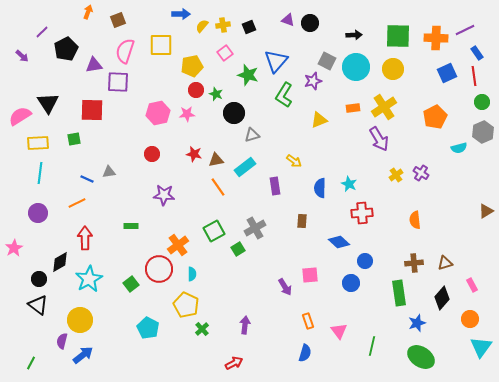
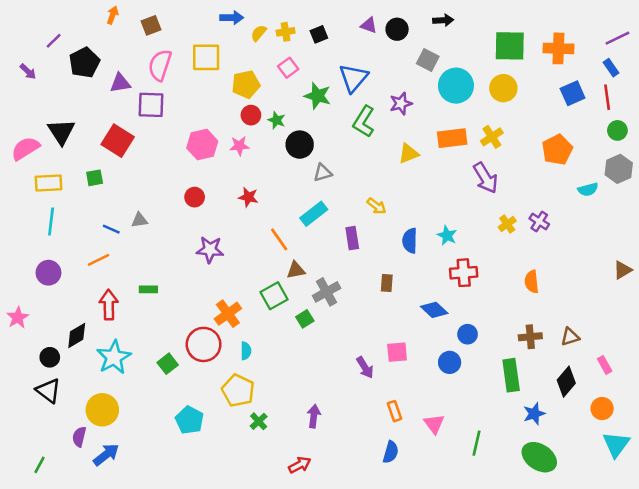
purple line: (465, 30) -> (617, 38), moved
black arrow: (354, 35) -> (443, 20), moved
gray square: (327, 61) -> (428, 60), moved
yellow cross: (384, 107) -> (492, 137), size x0.7
orange rectangle: (353, 108) -> (452, 138), size x1.6
red square: (92, 110) -> (118, 141), turned 30
brown triangle: (216, 160) -> (296, 270), moved
green rectangle: (131, 226) -> (148, 289), moved

